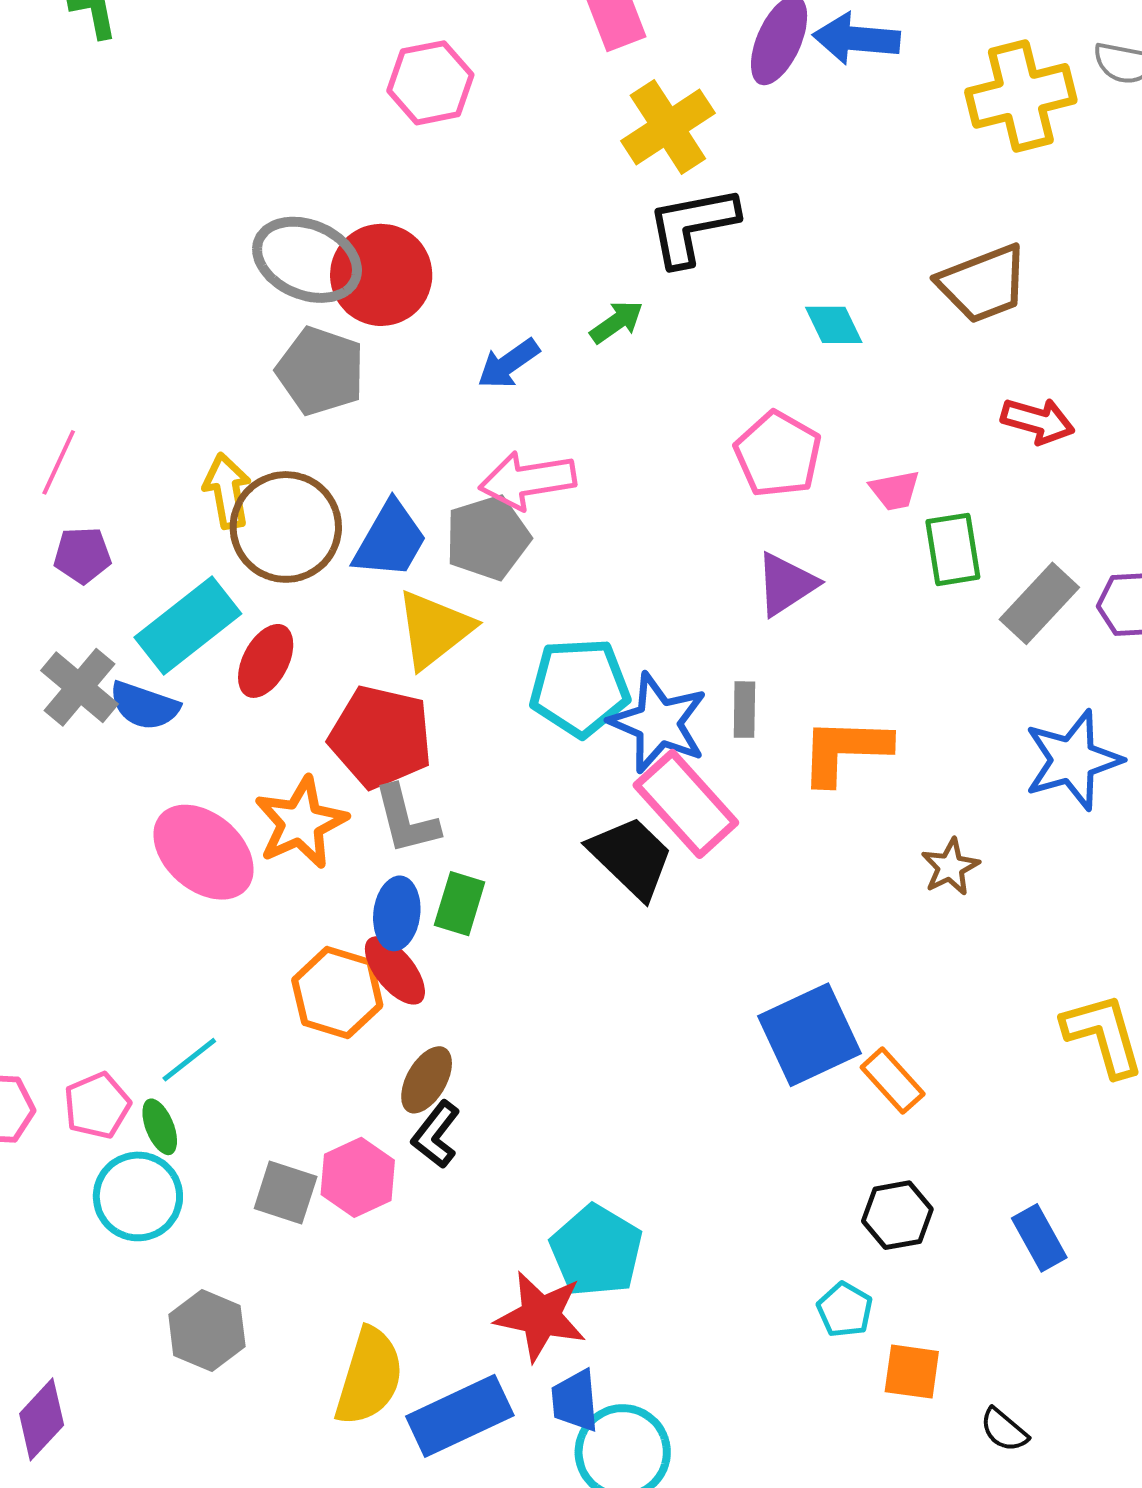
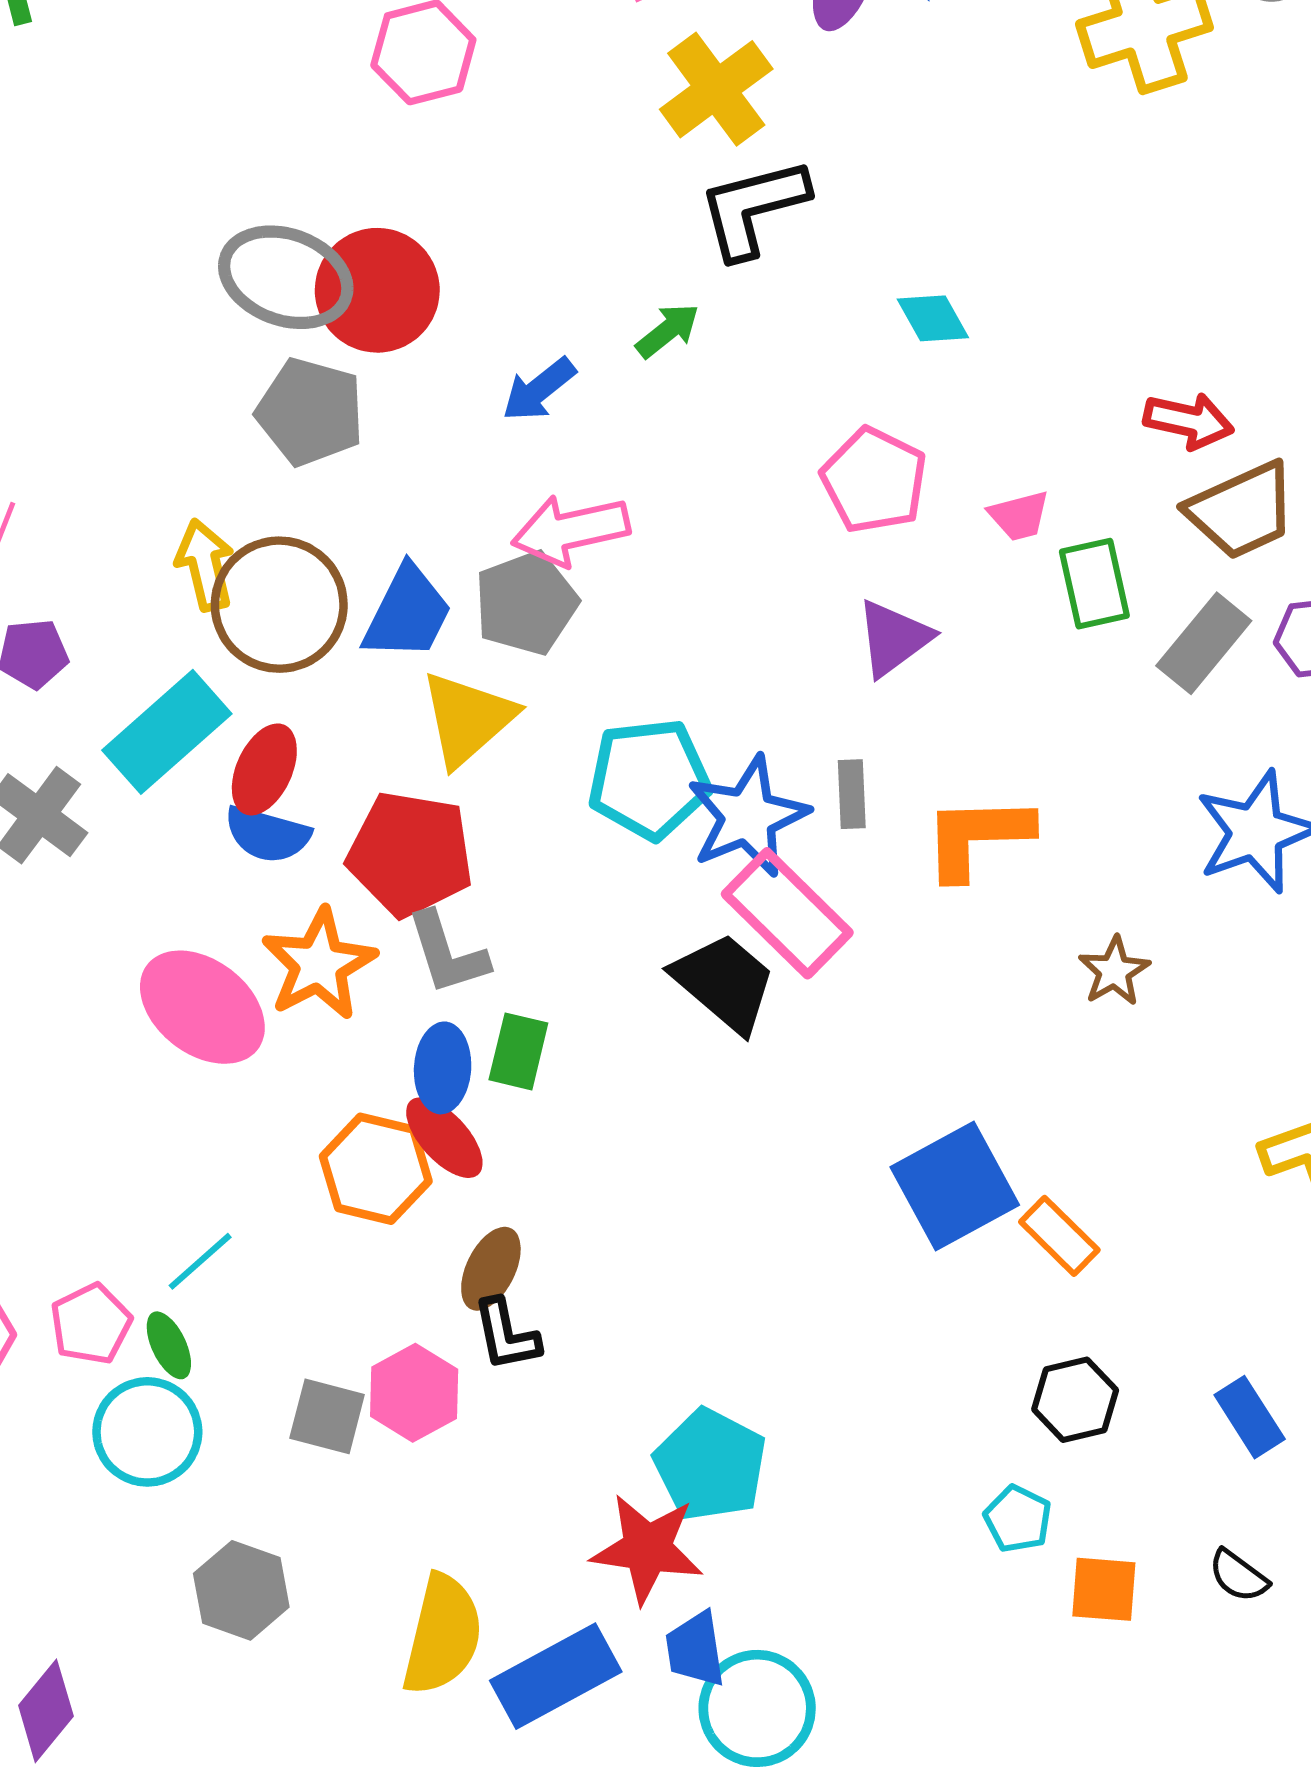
brown trapezoid: (983, 284) -> (1242, 510), moved
blue semicircle: (144, 706) -> (267, 834), moved
blue star: (658, 723) -> (748, 816), turned 30
black L-shape: (436, 1135) -> (506, 1335), turned -46
black semicircle: (1004, 1430) -> (1238, 1576), moved

